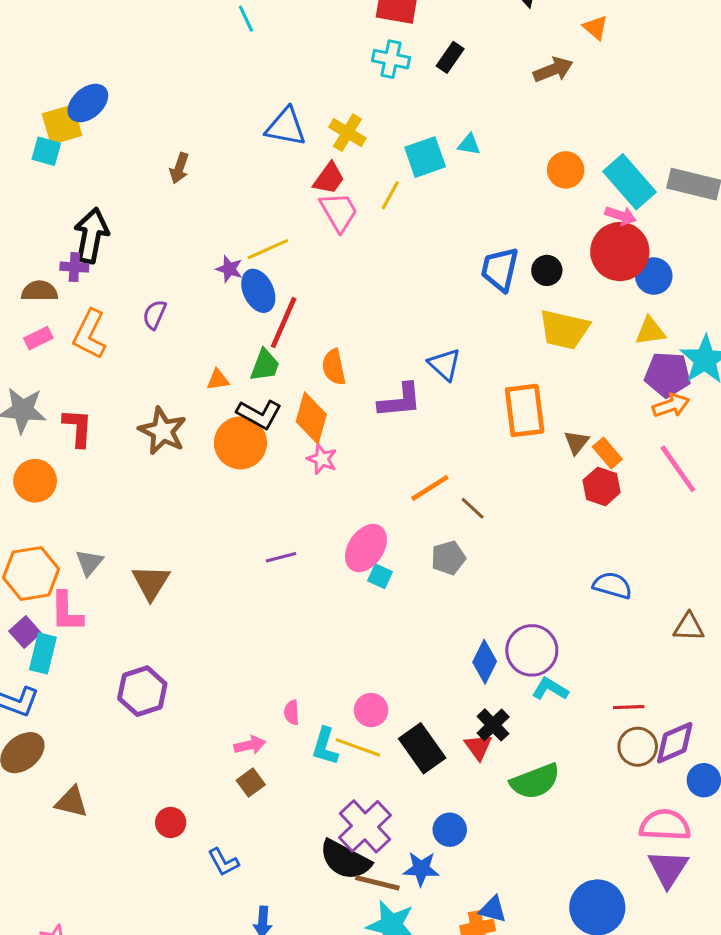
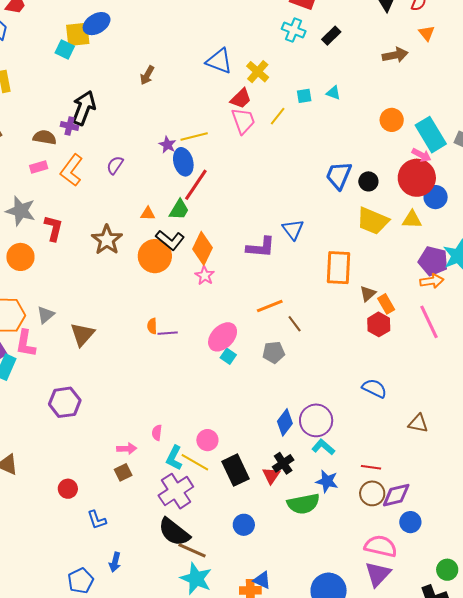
cyan square: (425, 157) -> (304, 96), size x0.6
yellow triangle: (650, 331) -> (412, 219), moved
orange semicircle: (334, 367) -> (152, 326), moved, size x0.7
purple cross: (365, 826) -> (176, 491), moved
blue star: (421, 869) -> (327, 481), moved

